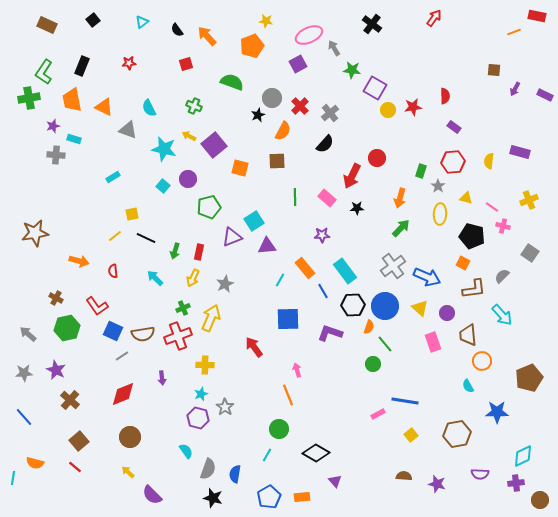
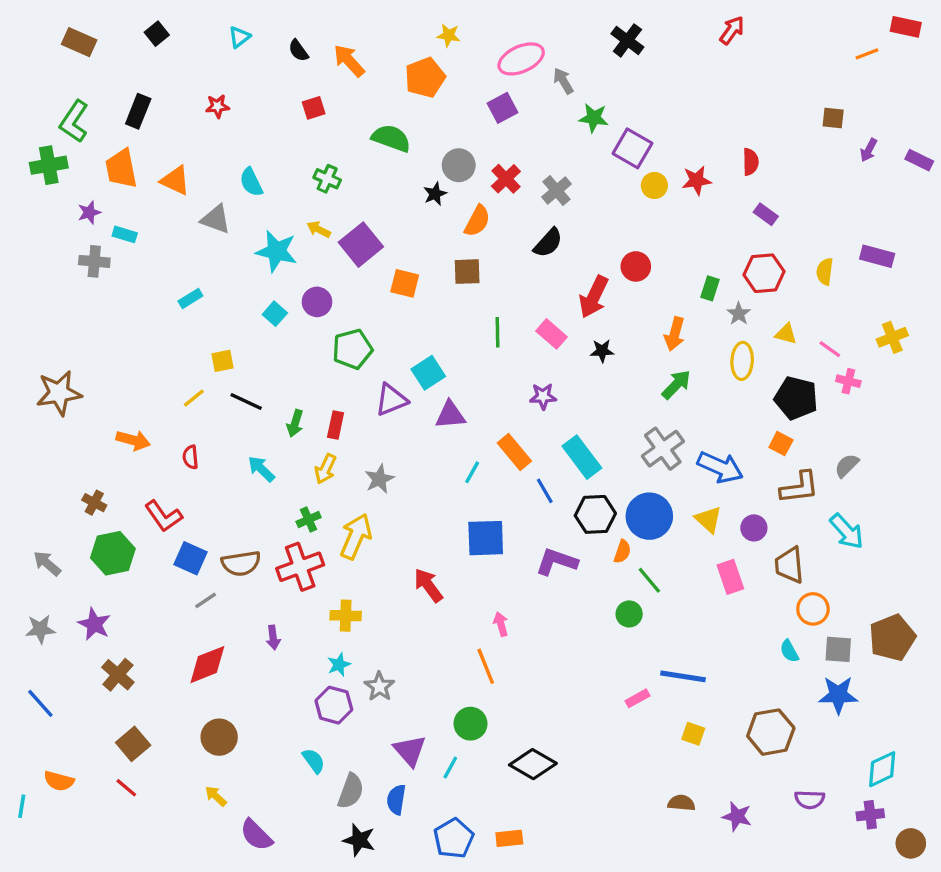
gray square: (530, 253) -> (838, 649), moved, turned -30
yellow square: (411, 435) -> (693, 734), turned -32
purple triangle: (335, 481) -> (410, 751), moved, size x1.5

